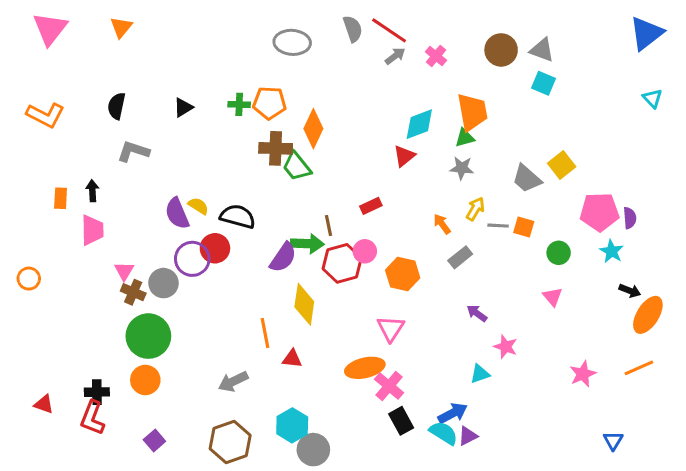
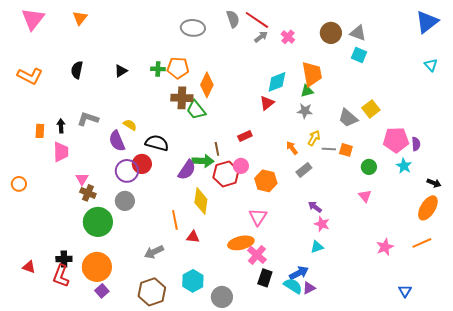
gray L-shape: (133, 151) -> (88, 119), moved
yellow semicircle: (198, 206) -> (130, 125), moved
gray circle: (163, 283) -> (125, 201), moved
black arrow: (630, 291) -> (434, 183), moved
pink star: (506, 347) -> (322, 224), moved
orange circle: (145, 380) -> (97, 267), moved, size x1.5
black rectangle: (401, 421) -> (265, 278), turned 48
gray circle: (313, 450) -> (222, 297), moved

